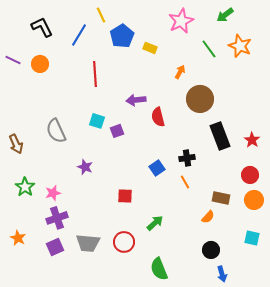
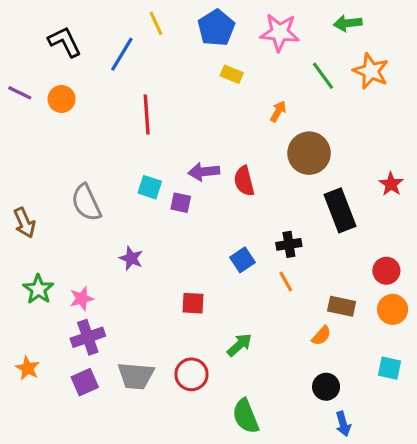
green arrow: (225, 15) -> (348, 23), turned 30
pink star: (181, 21) -> (280, 32), turned 30
blue pentagon: (122, 36) -> (216, 28), moved
purple arrow: (136, 100) -> (204, 172), moved
purple square: (117, 131) -> (181, 203), turned 32
red star: (252, 140) -> (391, 184), moved

